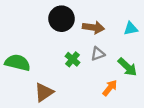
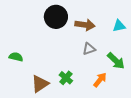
green cross: (72, 59) -> (66, 78), moved
green semicircle: (18, 63) -> (16, 57), size x0.6

